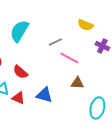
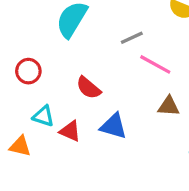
red semicircle: (20, 72) -> (88, 88), moved

